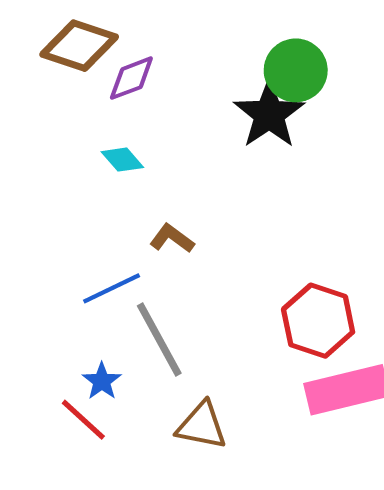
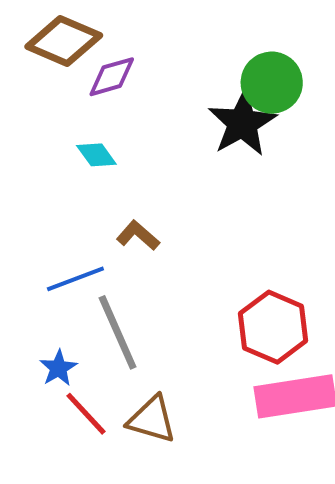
red line: (83, 420) -> (86, 414), moved

